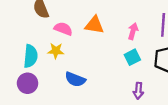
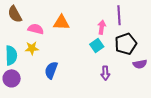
pink arrow: (133, 31) -> (102, 27), moved
blue semicircle: (75, 79) -> (51, 70), turned 96

